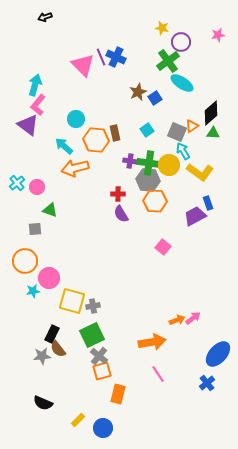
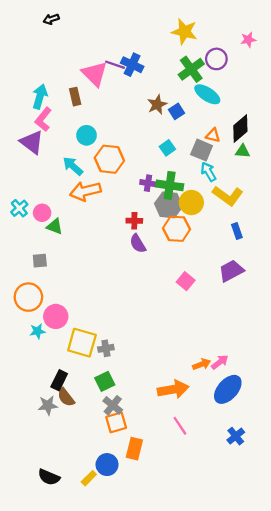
yellow star: (162, 28) -> (184, 32), size x1.6
purple circle: (181, 42) -> (216, 59), moved
purple line: (101, 57) -> (115, 65), turned -48
orange triangle: (192, 126) -> (213, 135), moved, turned 48
brown rectangle: (115, 133) -> (75, 97), moved
yellow circle: (169, 165) -> (191, 203), moved
green triangle: (50, 210) -> (55, 226), moved
purple trapezoid: (195, 216) -> (231, 271), moved
green square: (92, 335) -> (105, 381), size x0.7
blue ellipse: (218, 354) -> (228, 389), moved
black semicircle: (43, 403) -> (49, 477), moved
blue circle: (103, 428) -> (107, 465), moved

